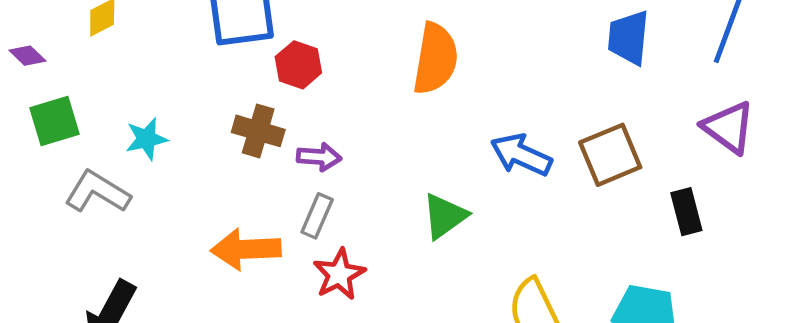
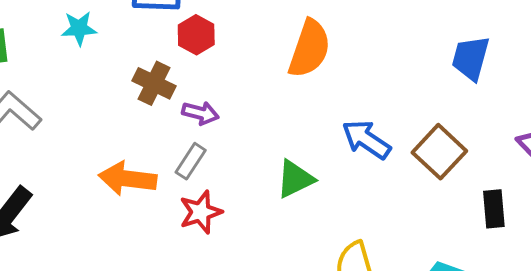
cyan star: (146, 139) -> (79, 28), moved
brown square: (610, 155) -> (439, 152), turned -34

